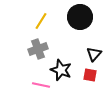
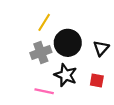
black circle: (80, 17) -> (68, 43), moved
black triangle: (94, 54) -> (101, 48), moved

